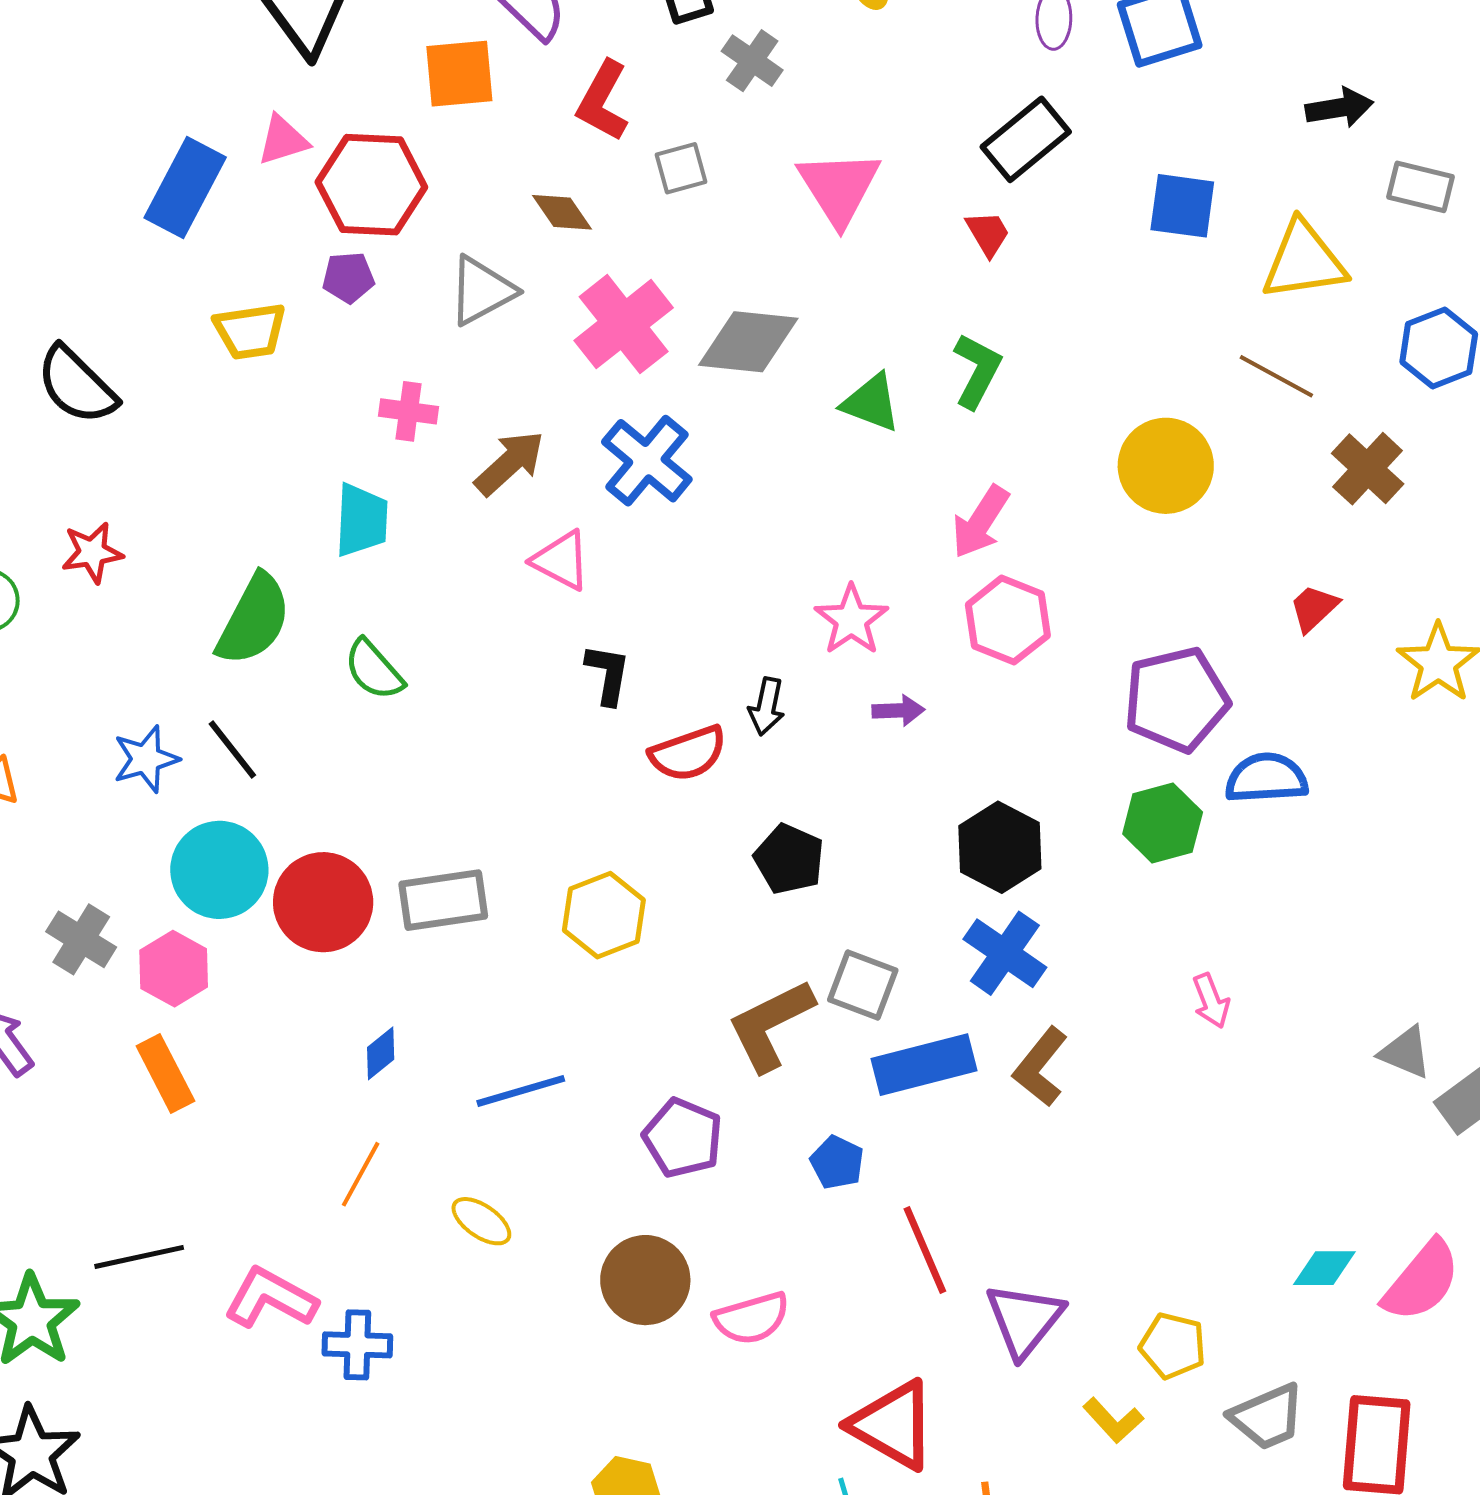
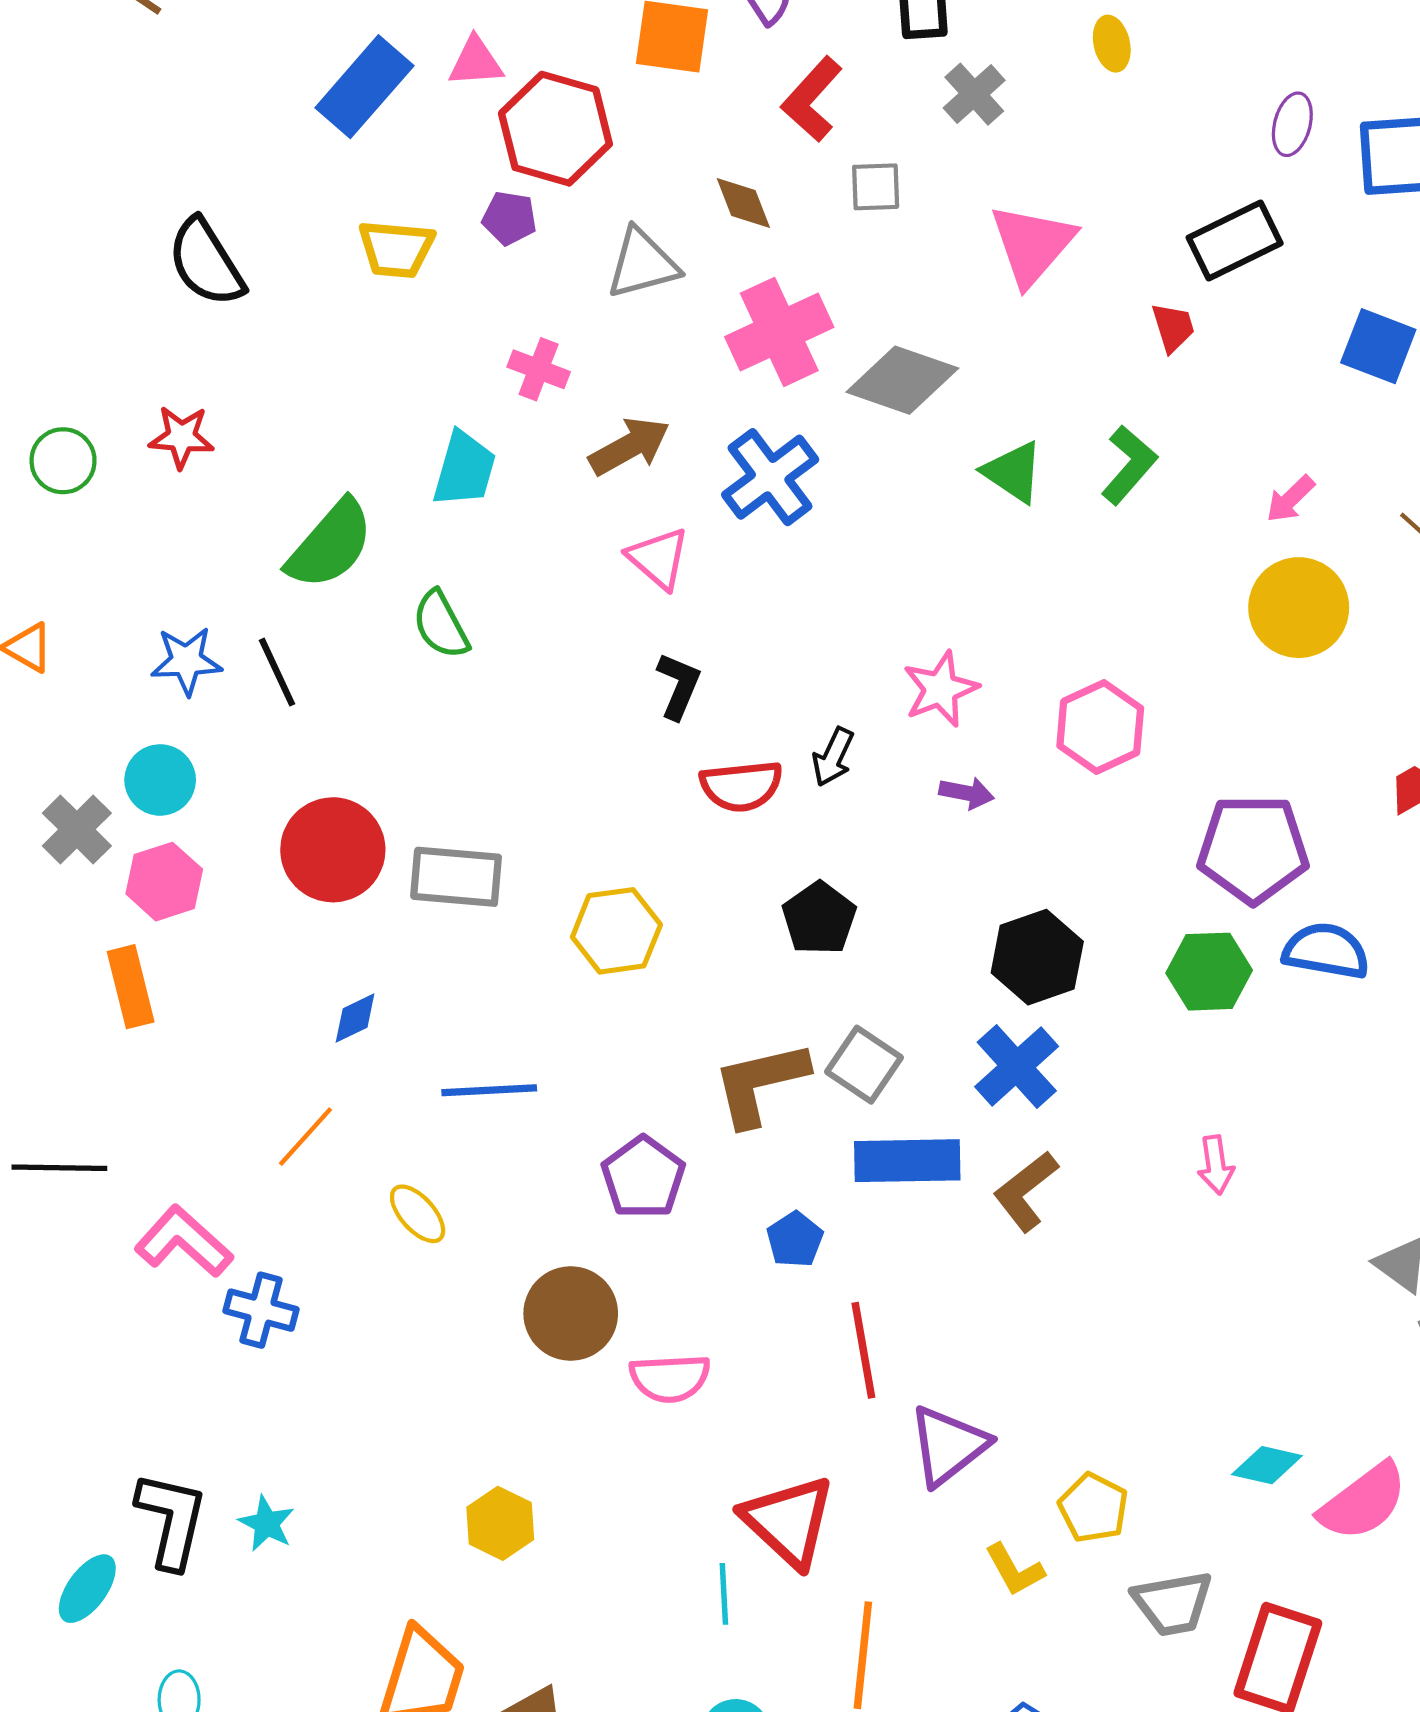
pink arrow: (980, 522) -> (1290, 499), moved, size x0.7
cyan circle: (219, 870) -> (160, 780), moved, size x0.7

